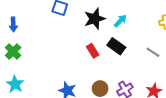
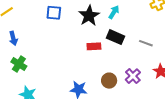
red rectangle: (93, 51) -> (94, 46), turned -48
gray line: (153, 52) -> (146, 43), moved

